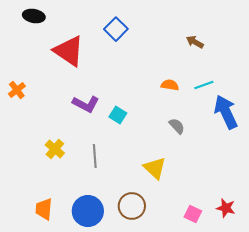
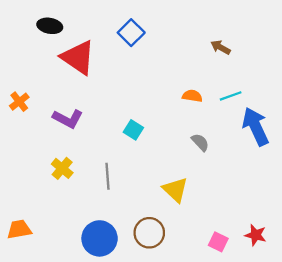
black ellipse: (34, 16) -> (50, 26), moved
purple L-shape: (86, 104) -> (68, 119), moved
orange trapezoid: (44, 209) -> (19, 229), moved, turned 75

